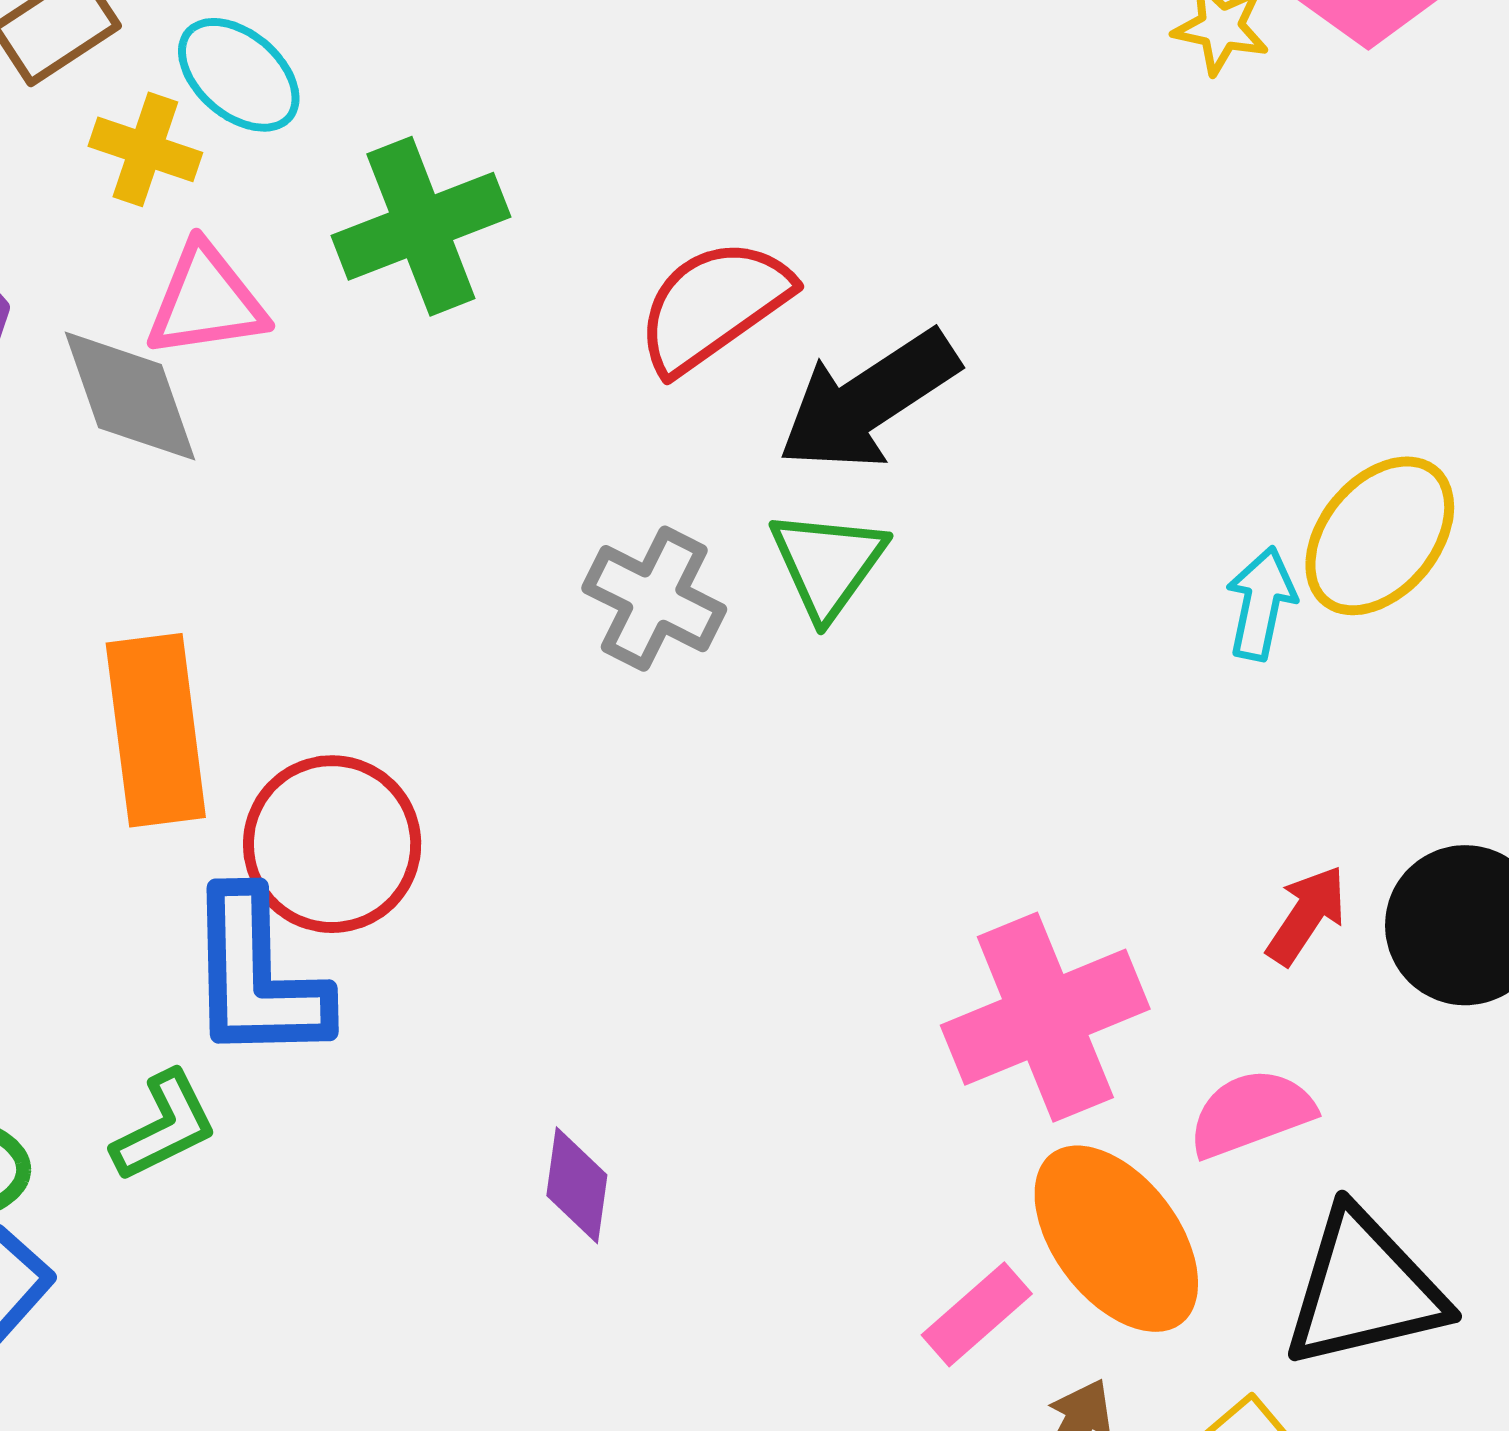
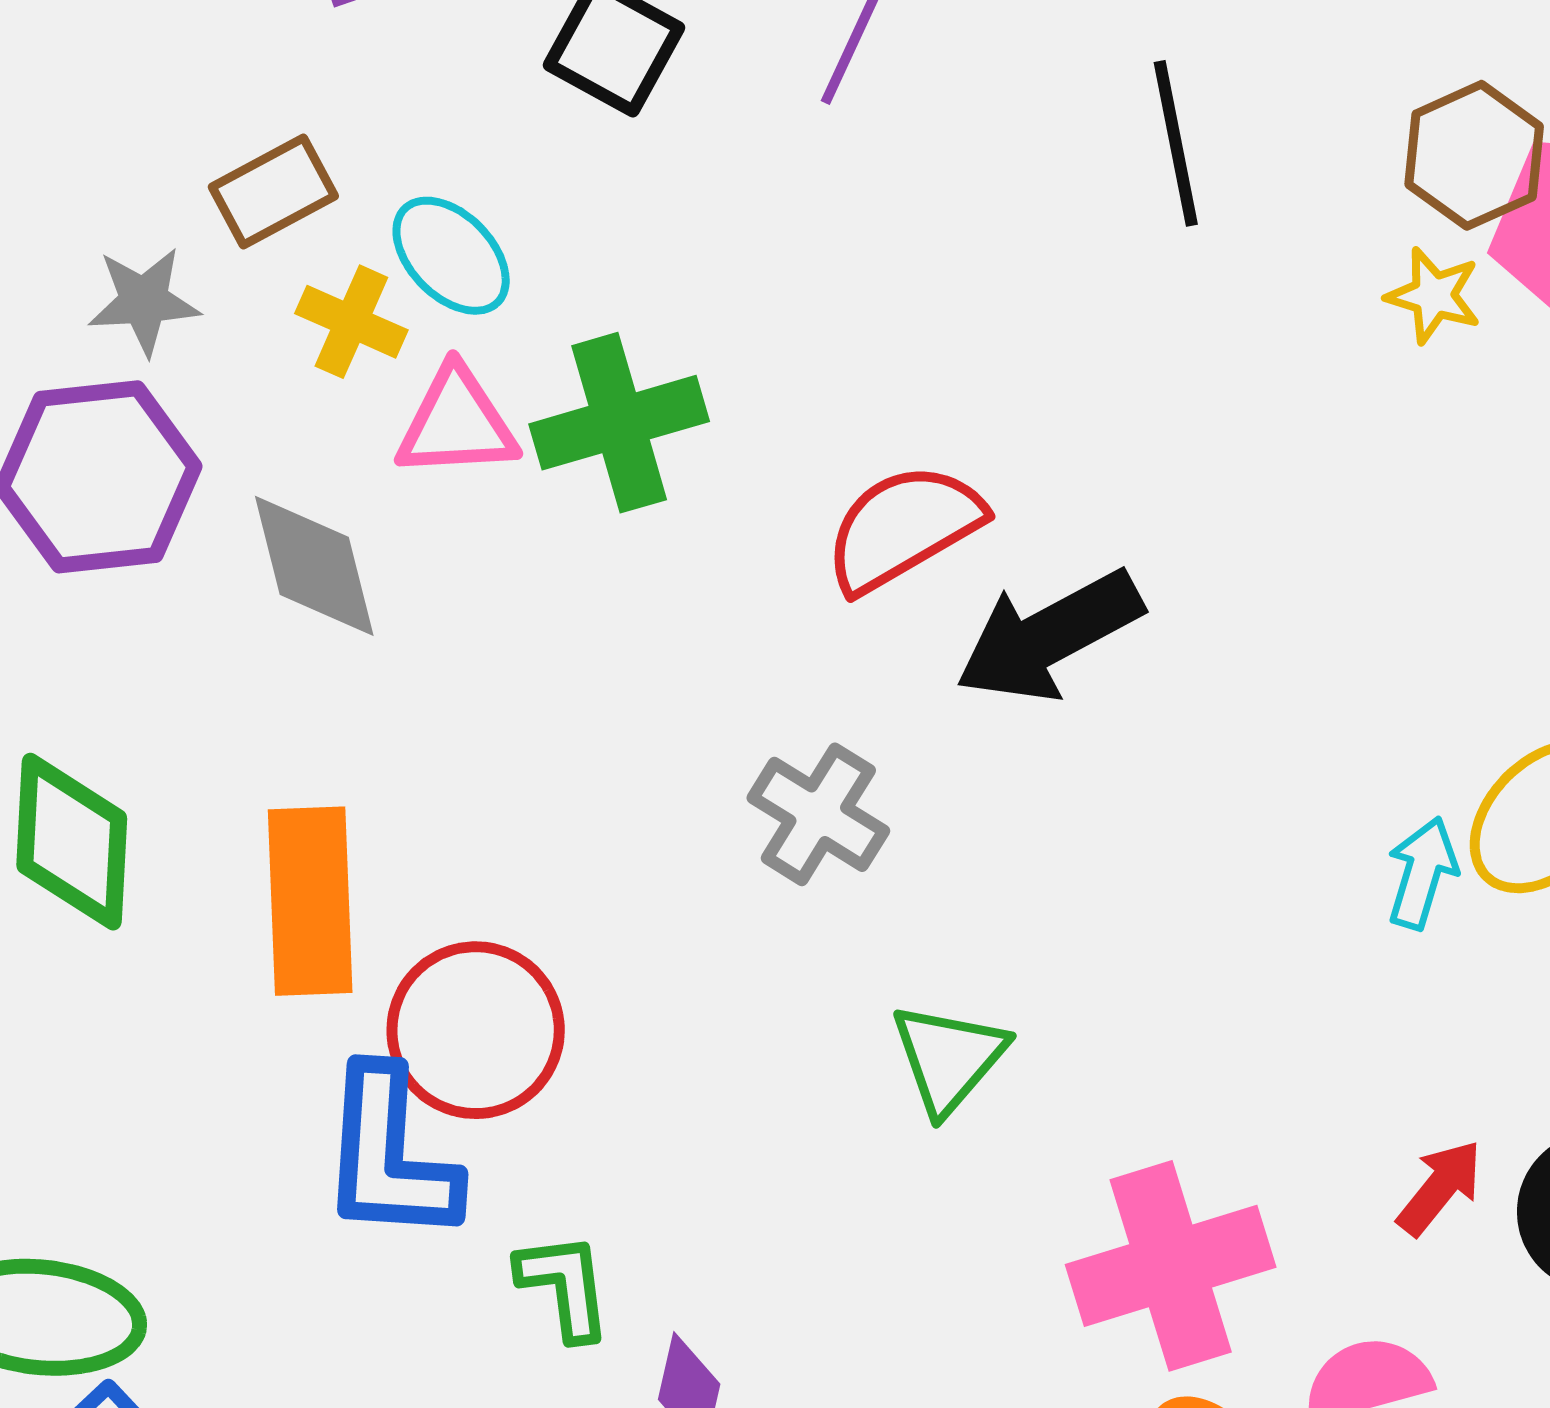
pink triangle: (206, 301) -> (457, 423), moved
green triangle: (828, 564) -> (949, 1058), moved
green L-shape: (164, 1126) -> (564, 1286), moved, turned -76

